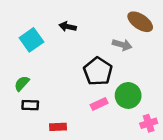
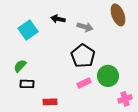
brown ellipse: (140, 22) -> (118, 15), turned 35
gray arrow: (122, 45) -> (85, 27), moved

